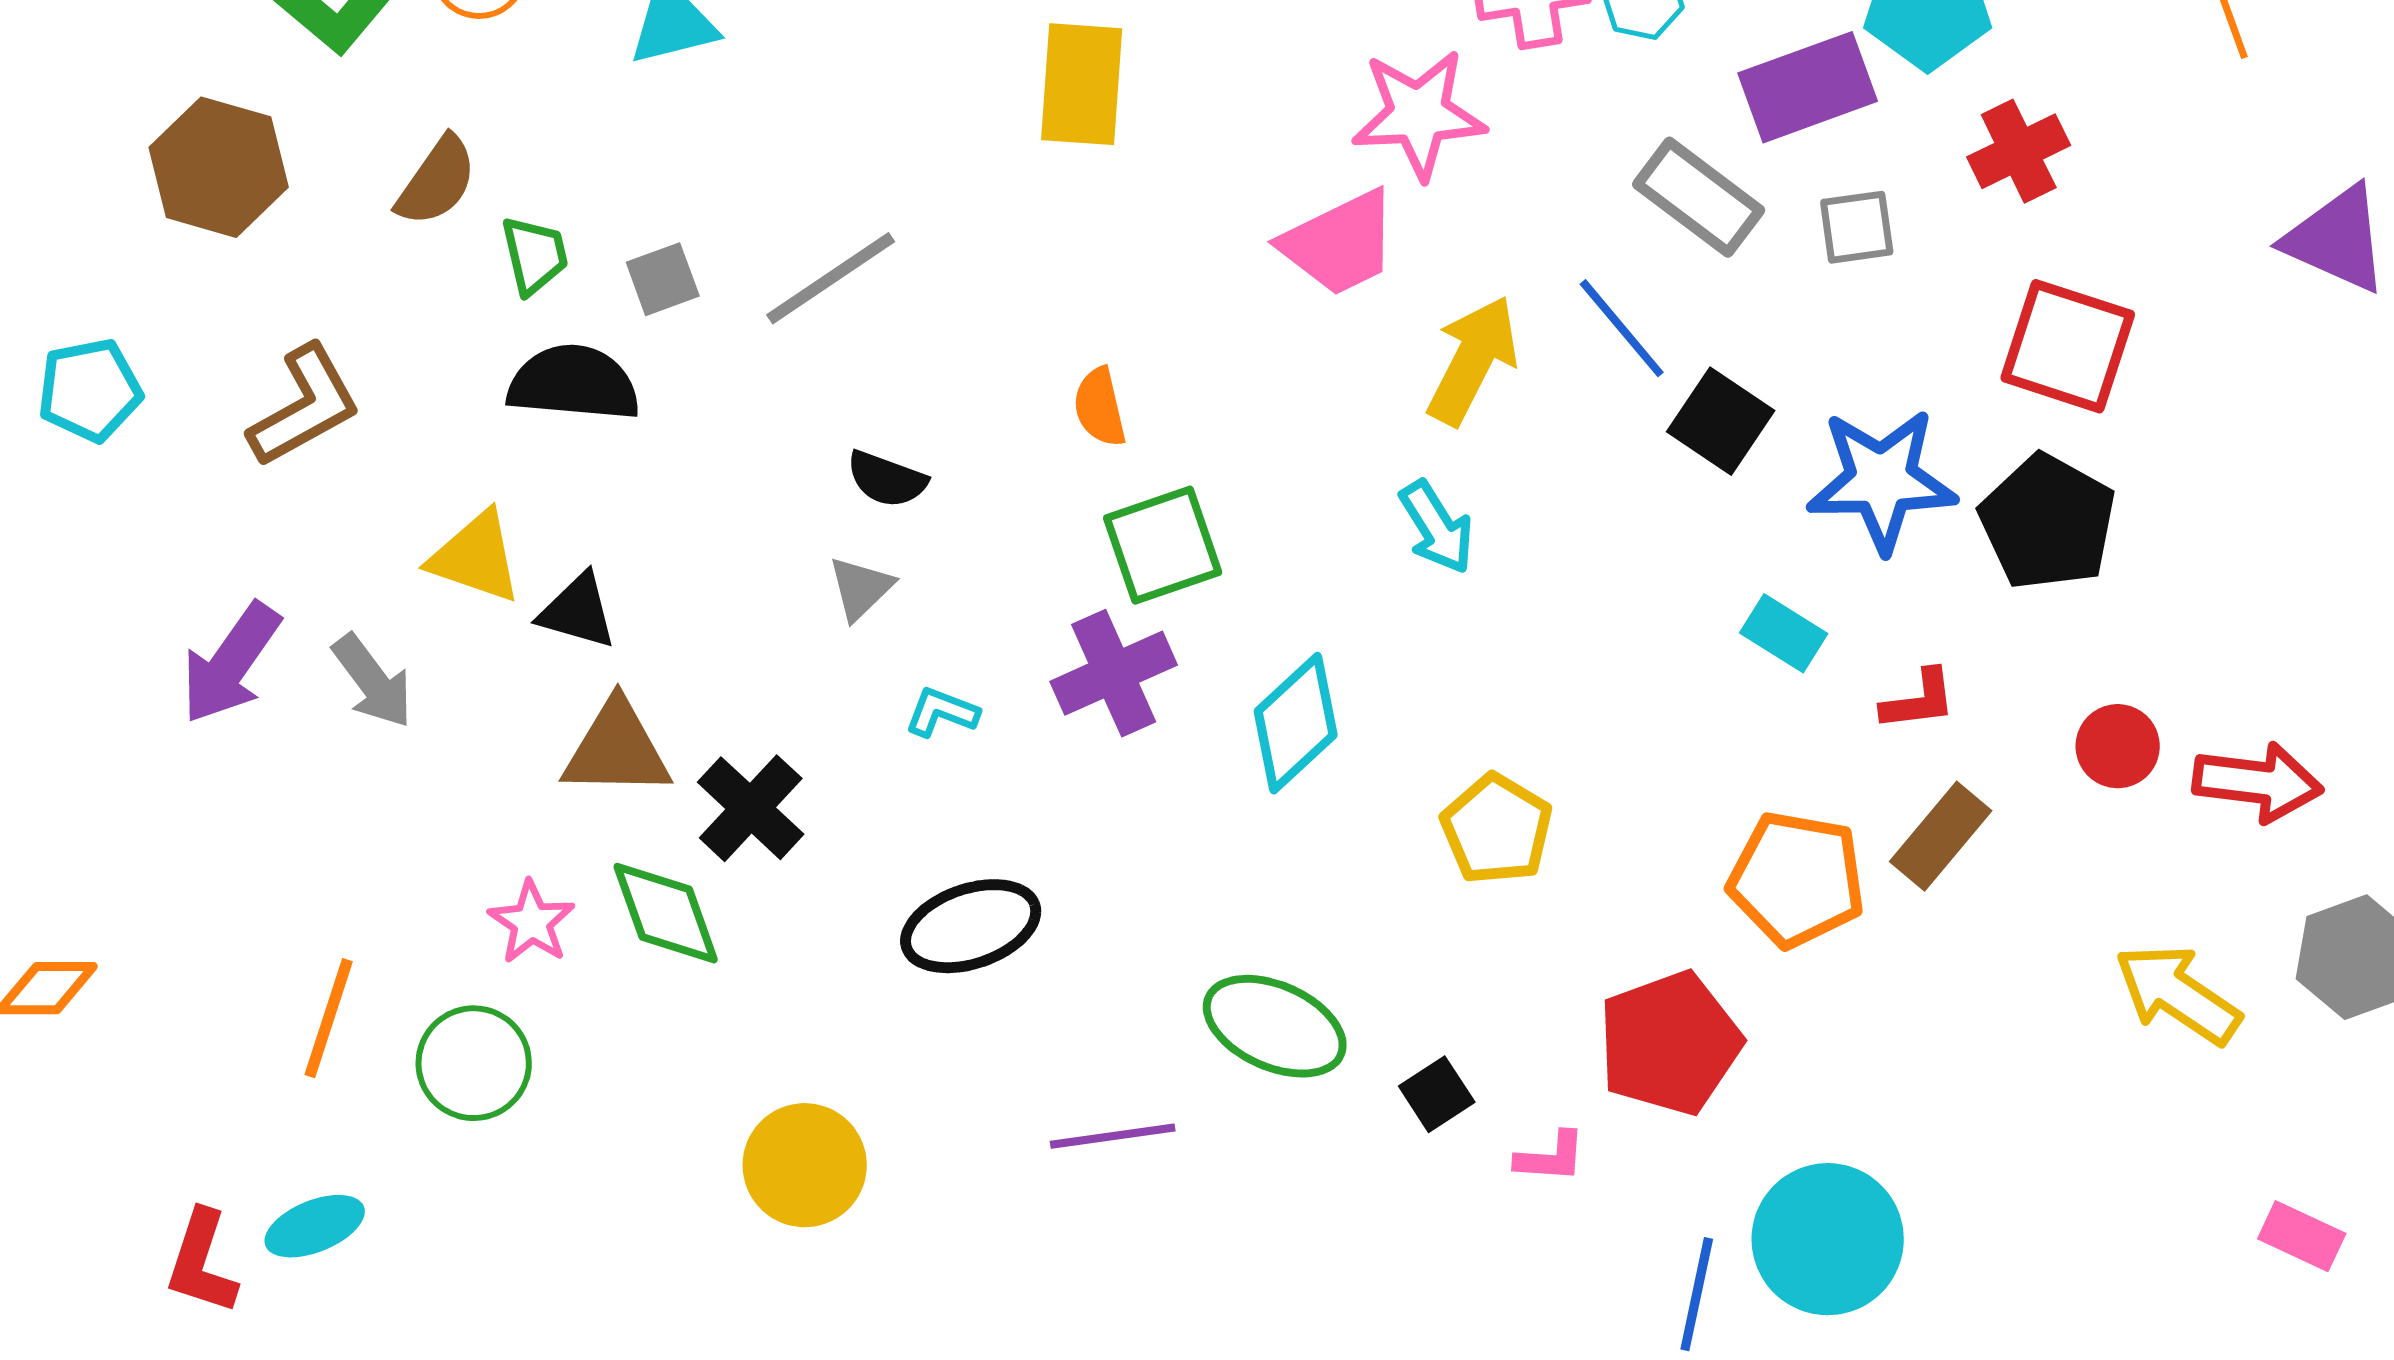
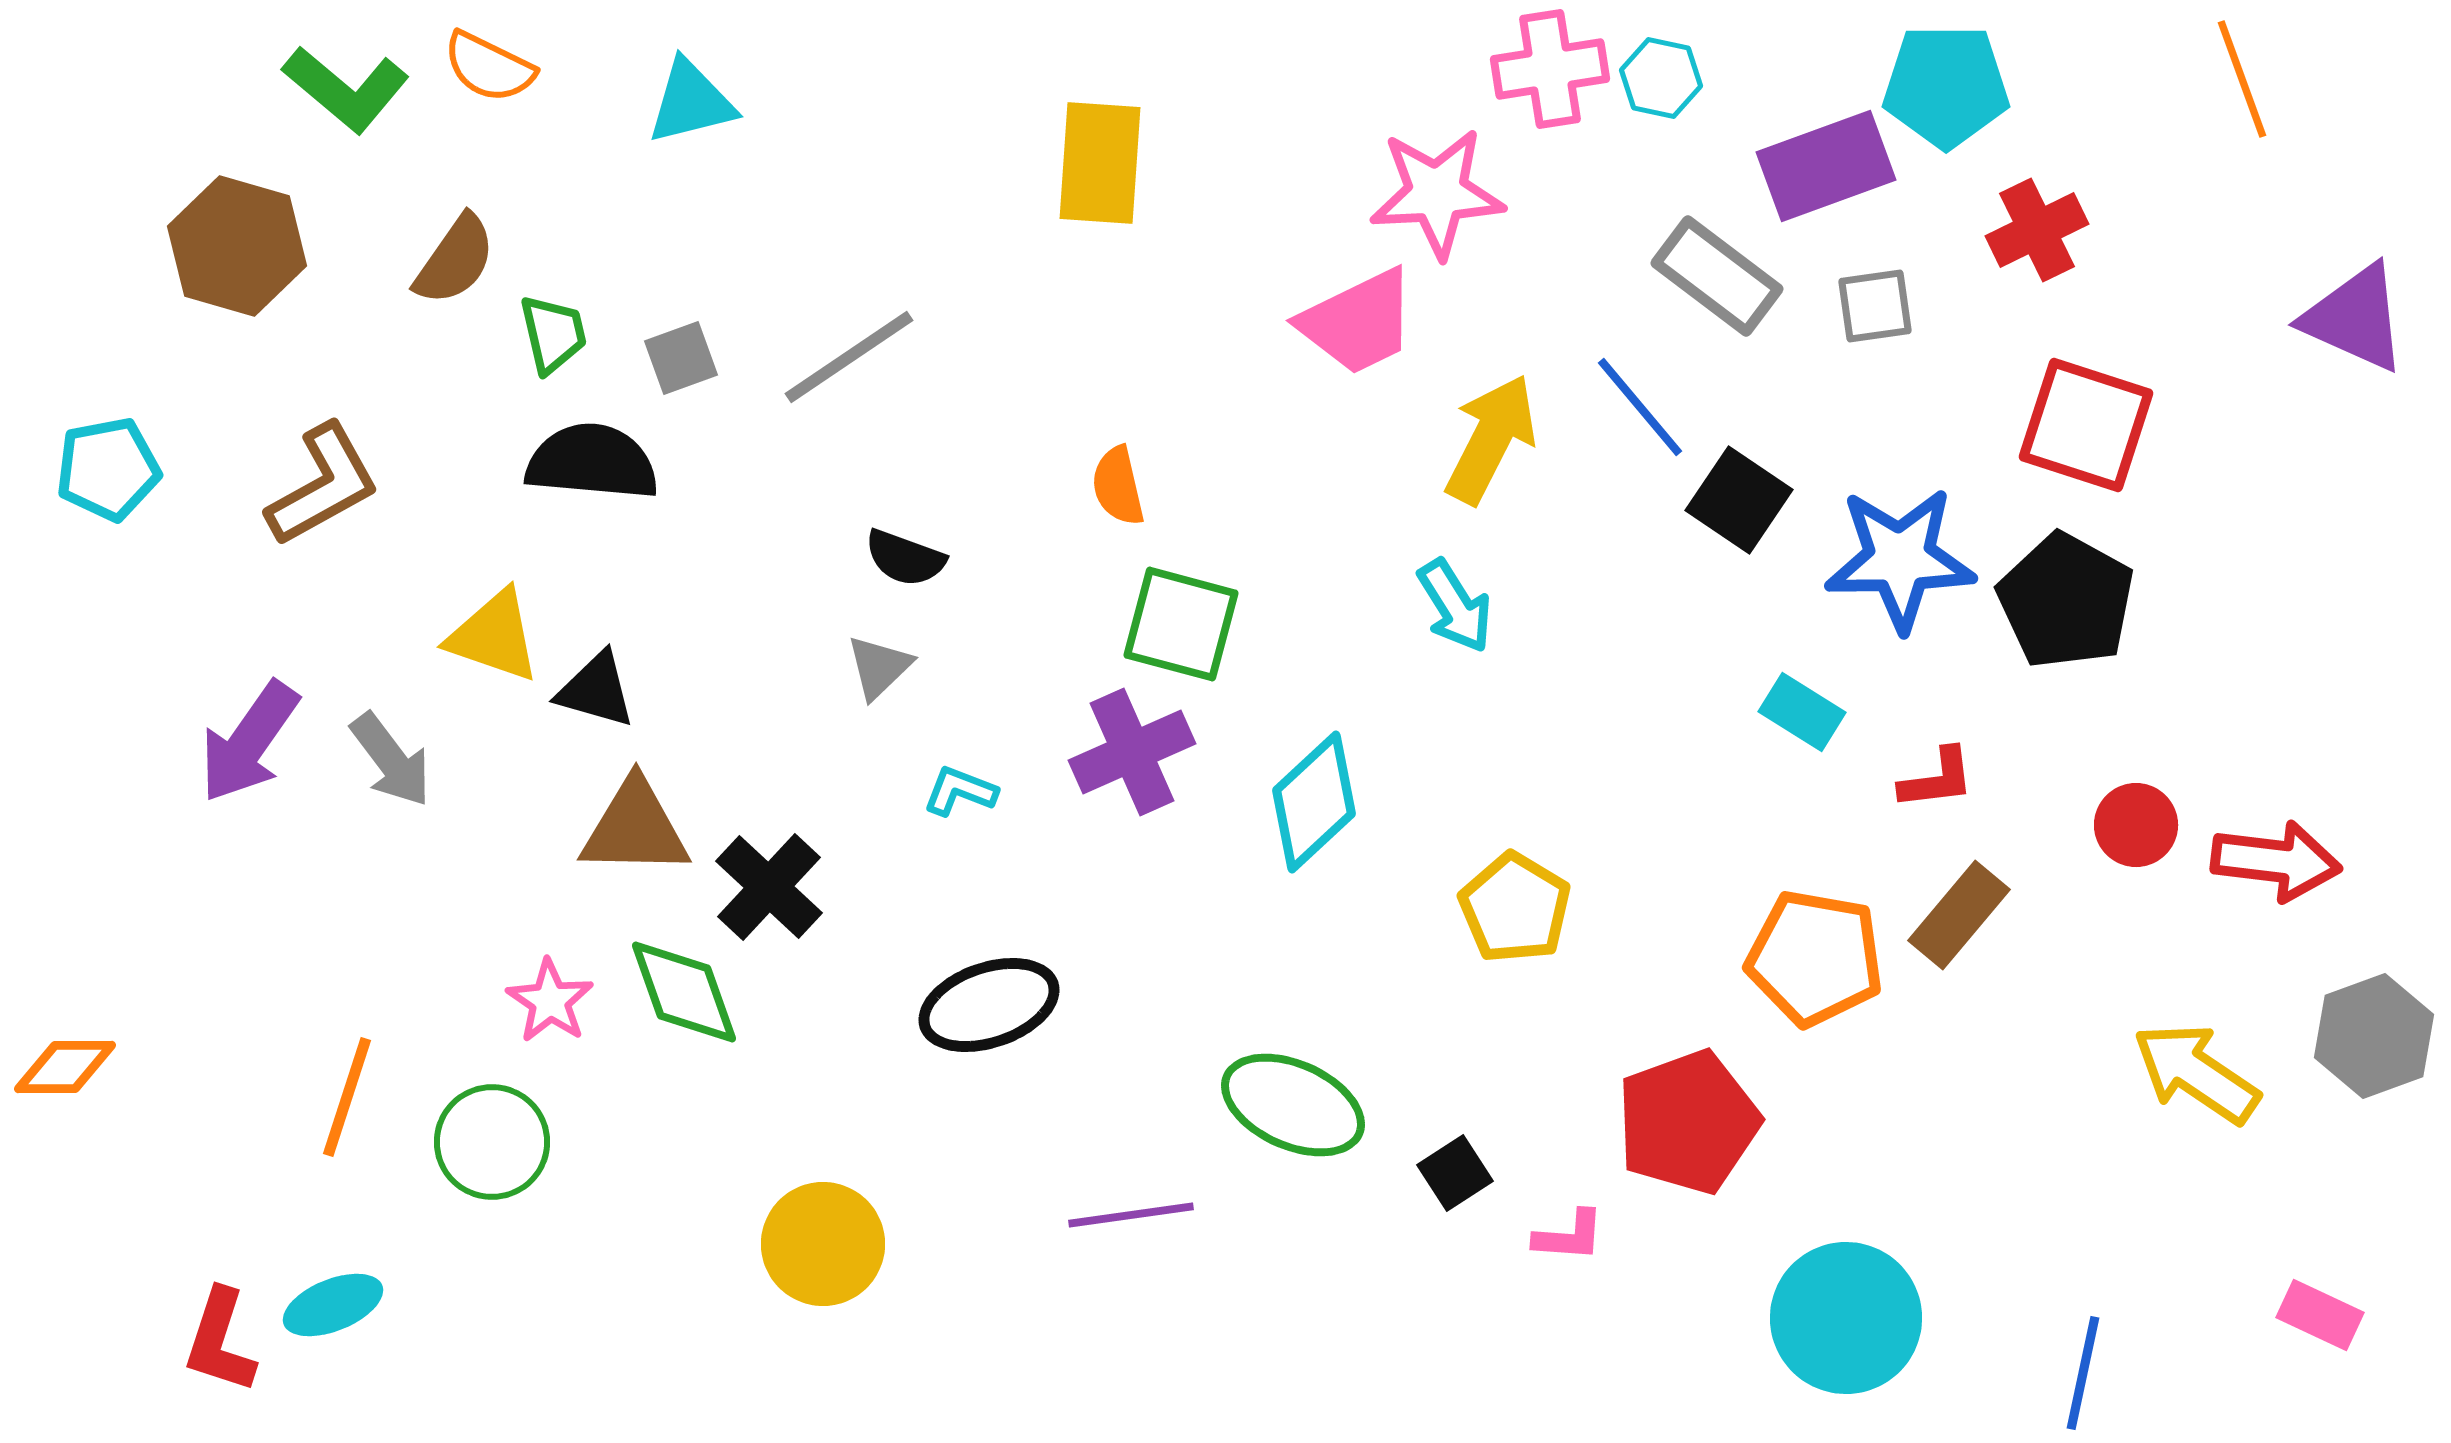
green square: (1163, 545) -> (1181, 624), turned 34
blue line: (1697, 1294) -> (2083, 1373), moved

